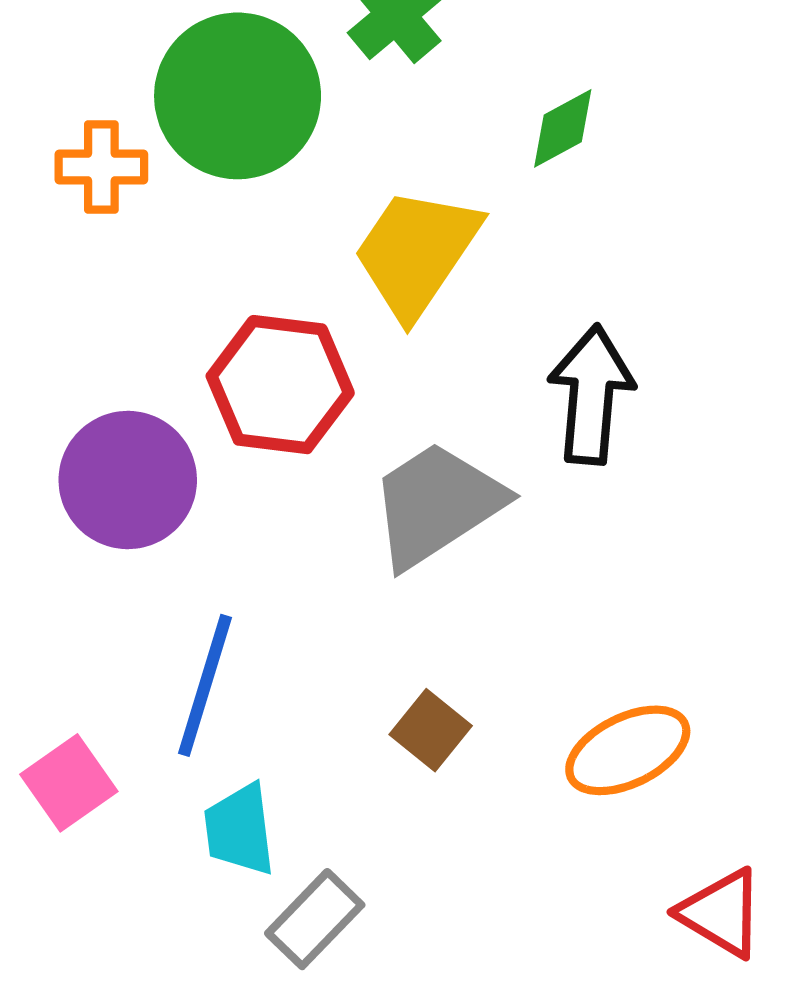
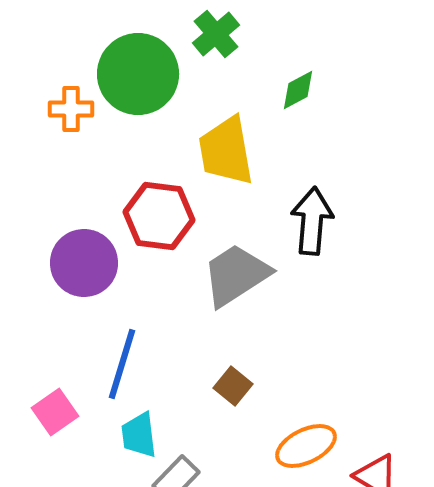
yellow trapezoid: (416, 252) -> (226, 151), turned -44
orange ellipse: (628, 750) -> (306, 446), moved

